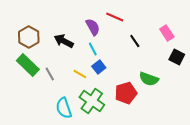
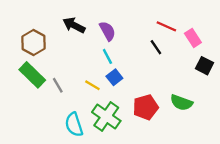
red line: (115, 17) -> (166, 26), moved
black arrow: (64, 41) -> (74, 25), moved
green semicircle: (149, 79) -> (181, 103), moved

